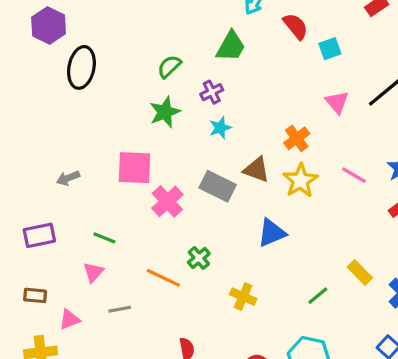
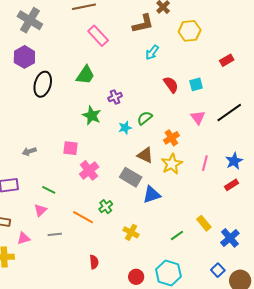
red semicircle: (296, 26) -> (171, 85), moved
green trapezoid: (231, 46) -> (85, 75), moved
green semicircle: (169, 67) -> (145, 118), moved
purple cross: (212, 92) -> (115, 97), moved
green star: (165, 112) -> (92, 115), turned -30
pink square: (135, 168) -> (71, 148), size x0.7
pink line: (354, 175) -> (205, 163), turned 70
gray rectangle: (218, 186) -> (131, 177), moved

